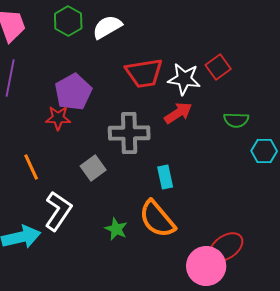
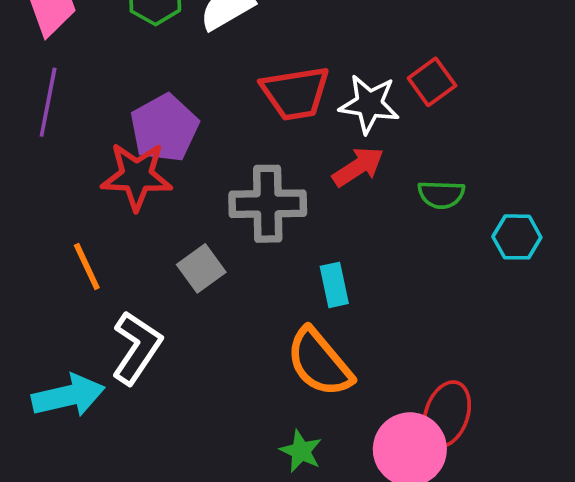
red star: (58, 118) -> (137, 176), size x1.5
green semicircle: (236, 120) -> (441, 194), moved
green star: (116, 229) -> (301, 451), moved
red ellipse: (226, 247) -> (447, 414), turned -36

